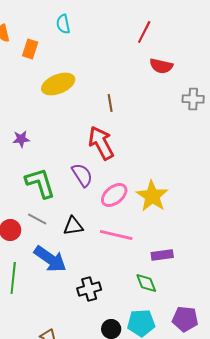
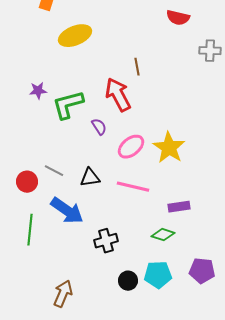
brown line: (110, 103) -> (137, 67), moved
purple semicircle: (82, 175) -> (99, 127), size x0.7
green L-shape: (40, 183) -> (68, 105), moved, turned -88
green diamond: (146, 283) -> (163, 235), turned -50

